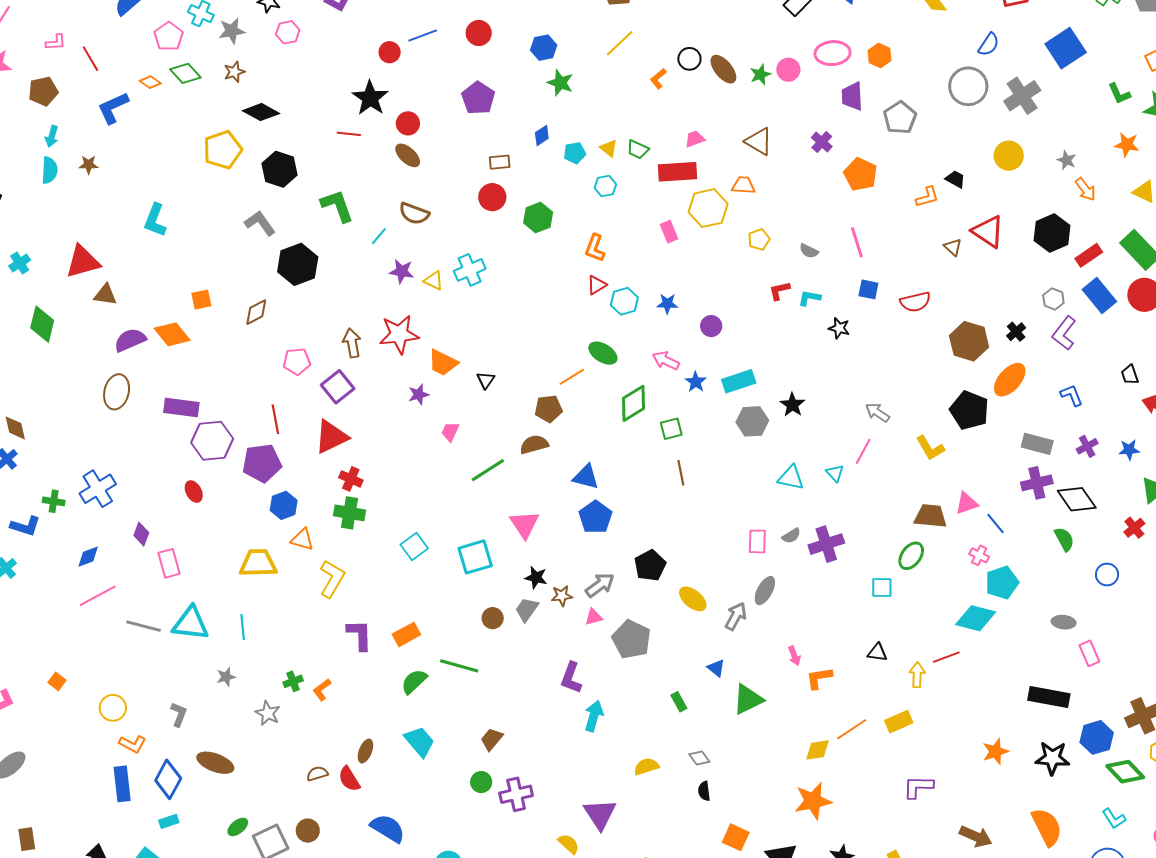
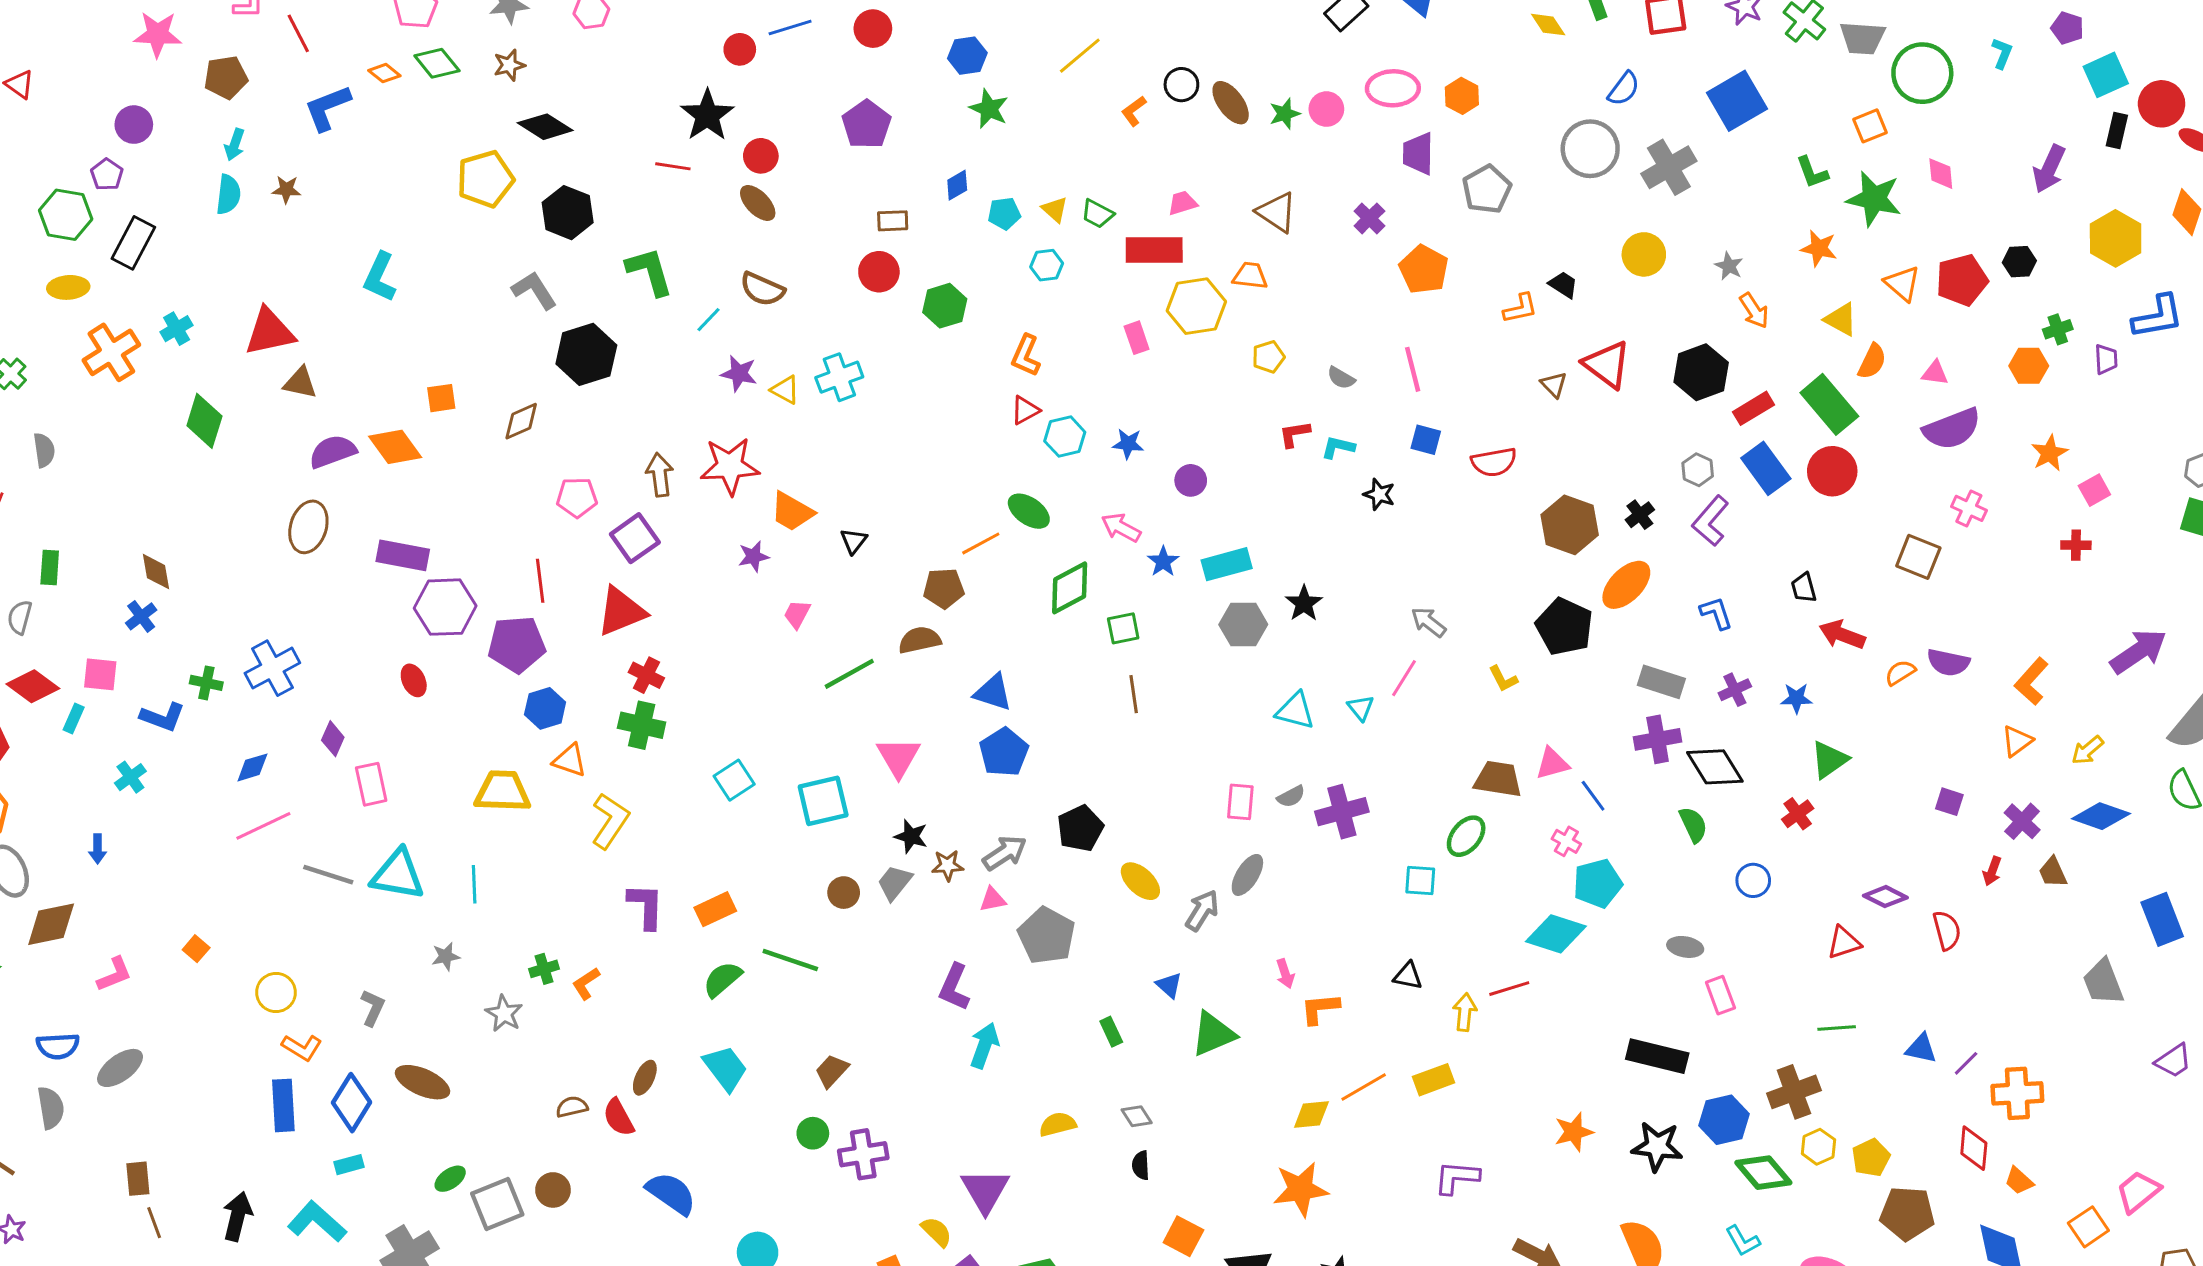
yellow L-shape: (930, 448) -> (1503, 679), size x0.7

